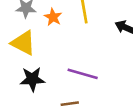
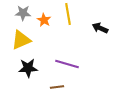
yellow triangle: (23, 43) -> (21, 40), turned -50

